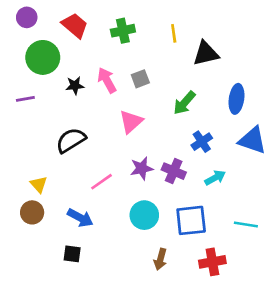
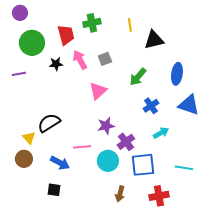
red trapezoid: (75, 25) -> (66, 35), moved, turned 35
black semicircle: (71, 140) -> (49, 123), moved
purple cross: (174, 171) -> (126, 142), moved, turned 30
pink line: (102, 182) -> (82, 147), moved, turned 30

